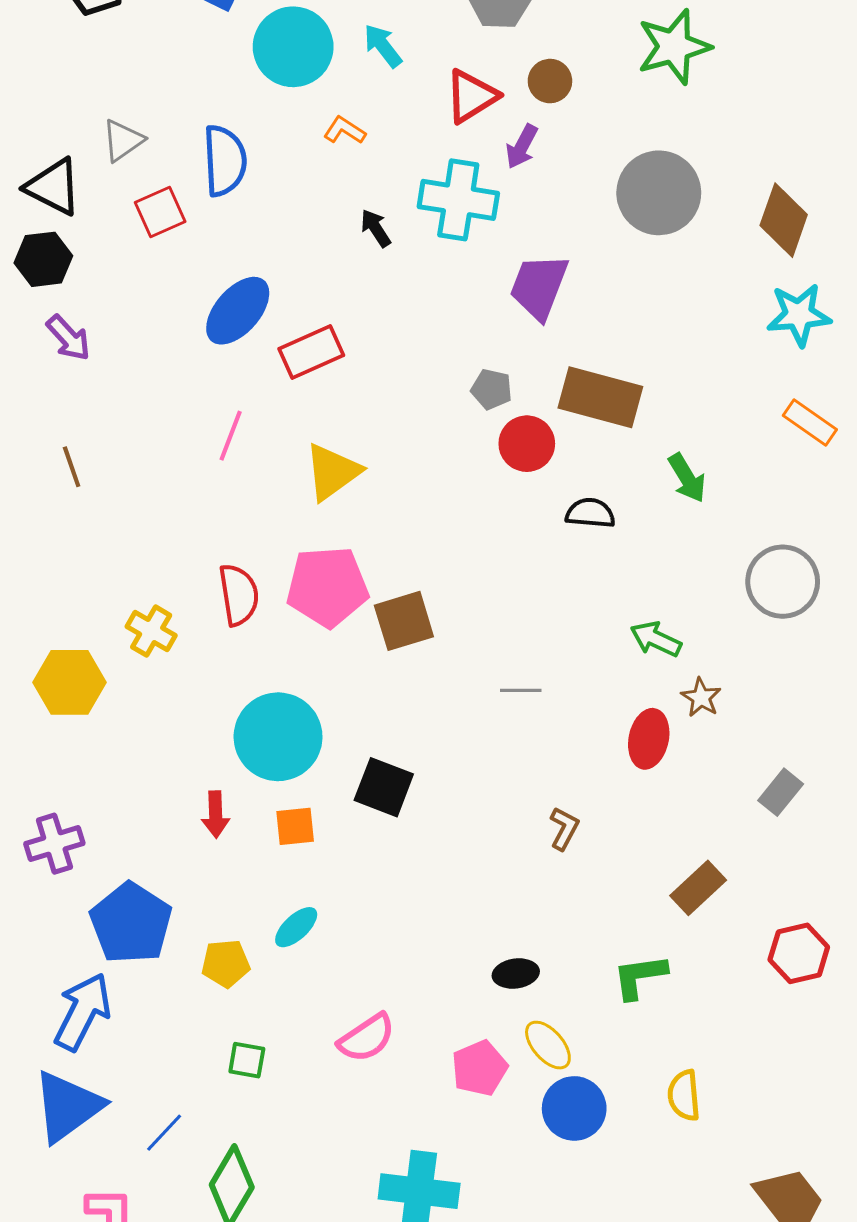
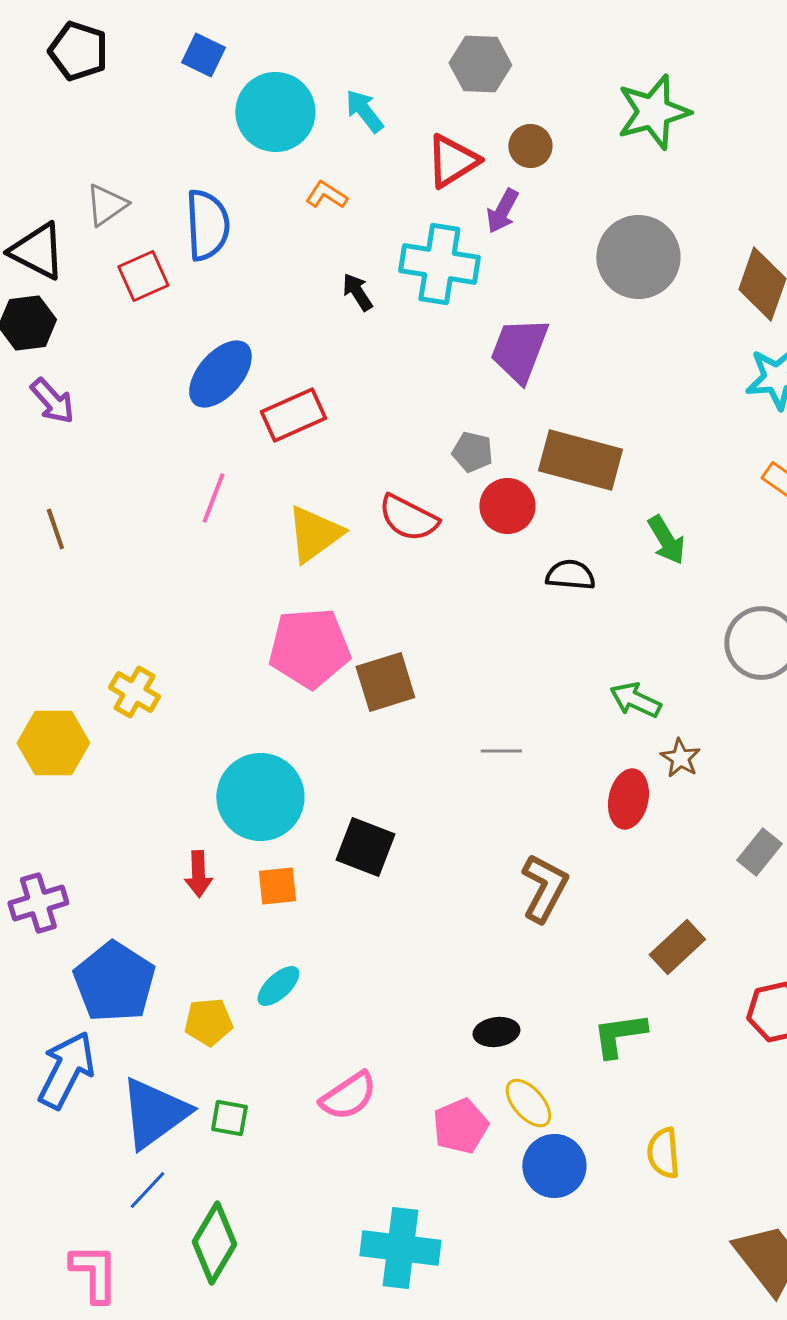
red semicircle: (239, 595) -> (408, 518), moved, turned 126
brown L-shape: (564, 828) -> (544, 888), size x1.6
blue triangle: (67, 1106) -> (154, 1113), moved

